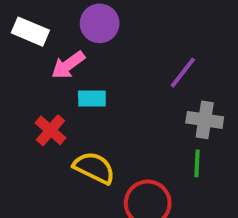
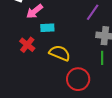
yellow semicircle: (94, 168) -> (60, 53), moved

